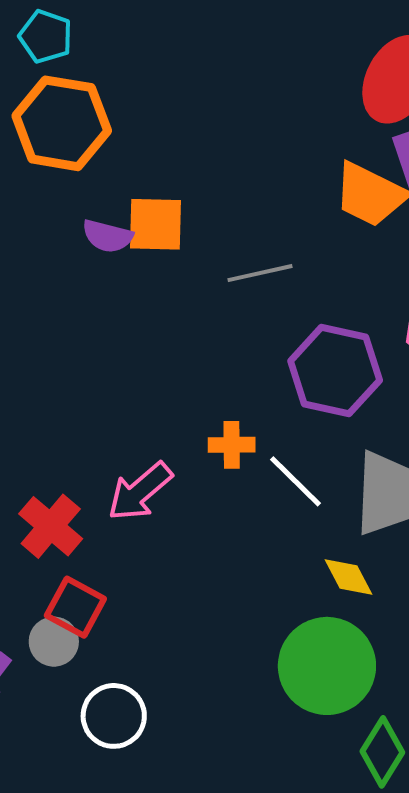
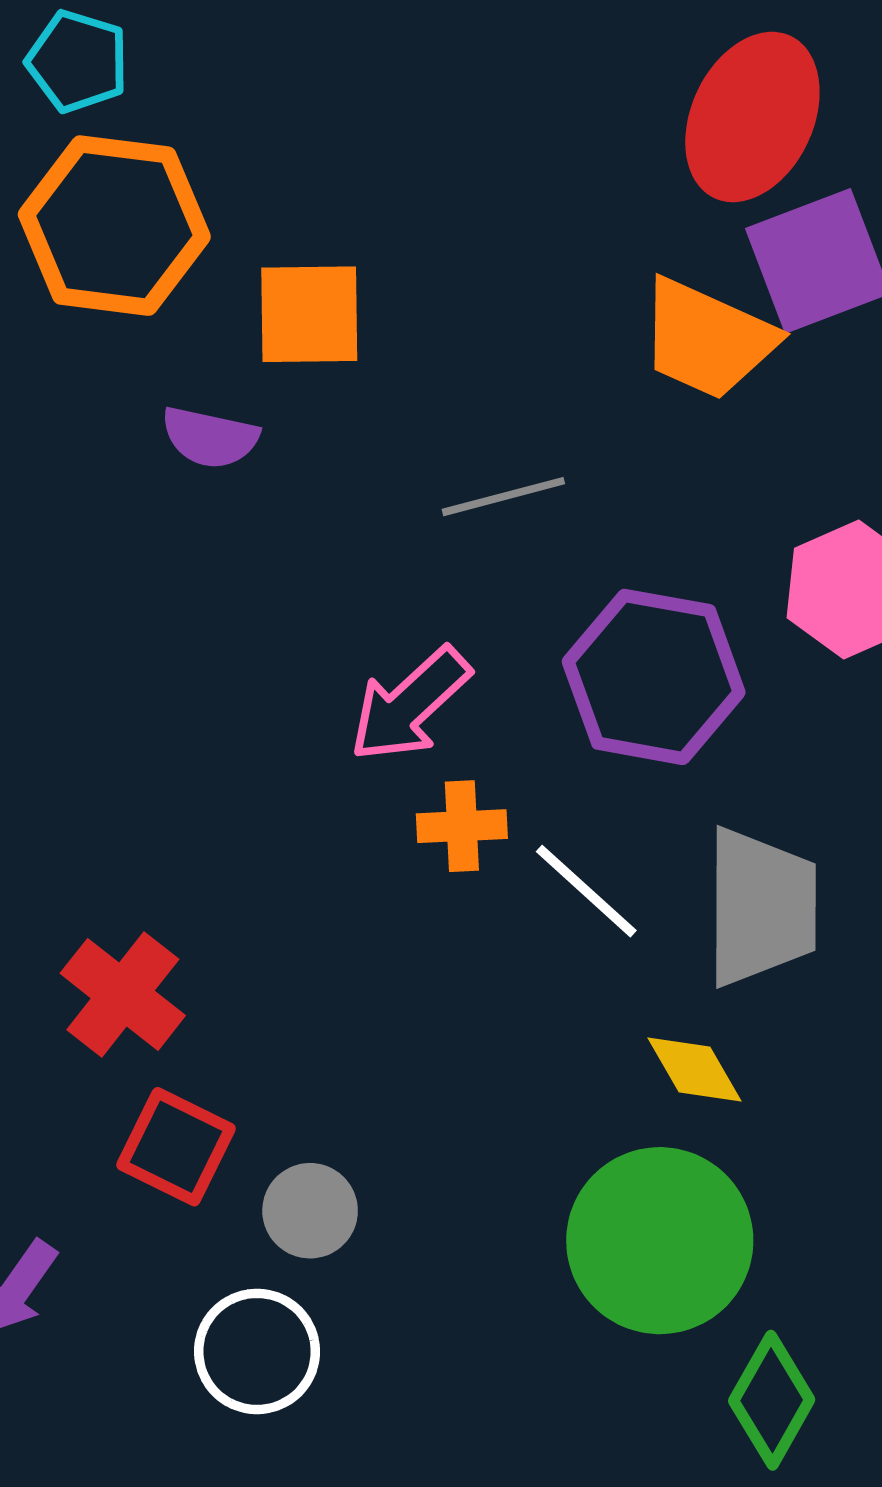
orange square: (155, 224) -> (309, 314), moved
pink arrow: (140, 491) -> (410, 705), moved
gray circle: (54, 642) -> (310, 1211), moved

